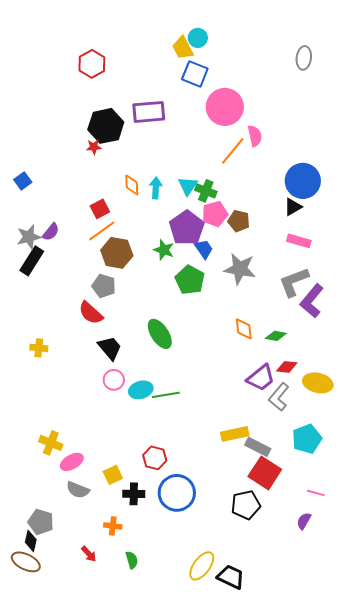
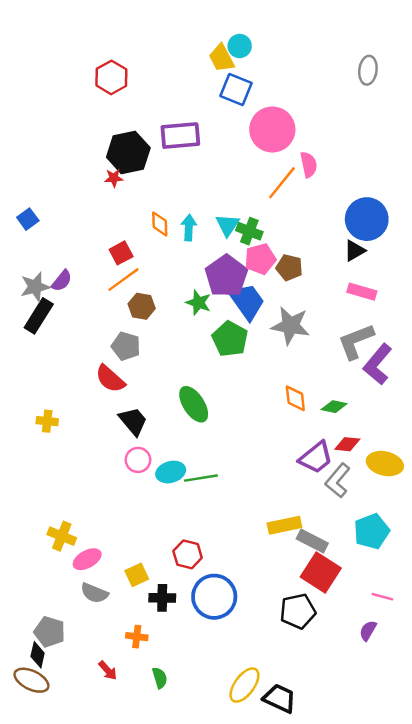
blue trapezoid: (204, 249) -> (247, 301), size x1.6
brown hexagon: (117, 253) -> (142, 306), size x0.7

